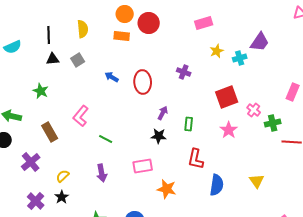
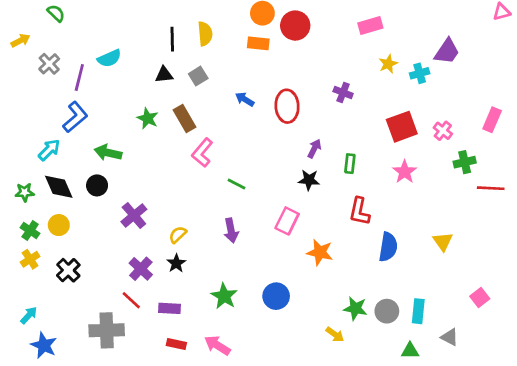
black line: (49, 35) -> (172, 39), moved
pink cross: (254, 110) -> (443, 131), moved
brown rectangle: (50, 132) -> (185, 118), moved
pink rectangle: (143, 166) -> (287, 221), turned -54

